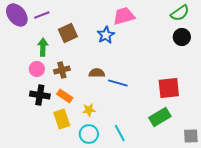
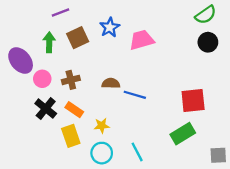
purple ellipse: (17, 15) -> (21, 61), moved
purple line: (42, 15) -> (61, 13), moved
pink trapezoid: (124, 16) -> (142, 40), moved
blue star: (106, 35) -> (110, 27), moved
green arrow: (43, 47) -> (49, 42), moved
black cross: (40, 95) -> (46, 108), turned 30

